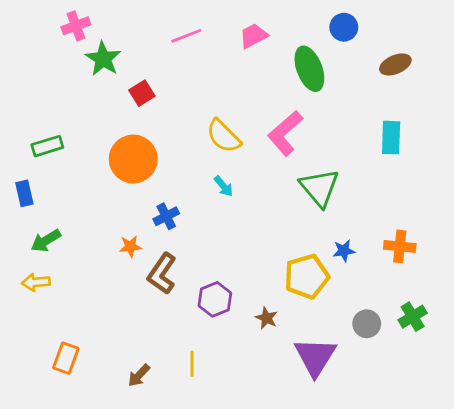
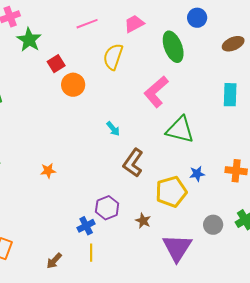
yellow semicircle: (223, 136) -> (113, 57), moved, turned 64
orange circle: (133, 159) -> (73, 85), moved, size x0.7
green triangle: (319, 188) -> (180, 130), turned -36
blue cross: (166, 216) -> (86, 226), moved
brown L-shape: (162, 274) -> (133, 163), moved

